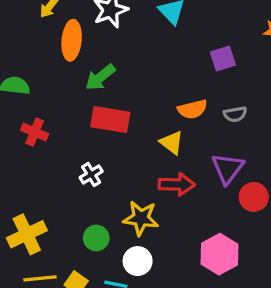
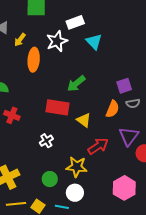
purple square: (223, 58) -> (124, 86), moved
green arrow: (100, 77) -> (76, 84), moved
orange semicircle: (192, 109) -> (113, 109), moved, turned -54
yellow triangle: (172, 143) -> (84, 120), moved
red arrow: (177, 184) -> (98, 146), turned -35

